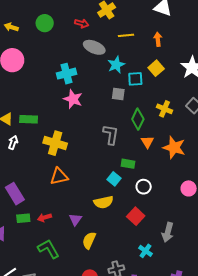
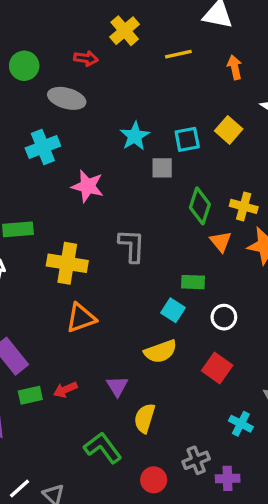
yellow line: (126, 35) -> (178, 54), moved
orange arrow: (158, 39) -> (235, 67), moved
gray ellipse: (94, 47) -> (67, 98), moved
cyan star: (116, 65) -> (135, 136), moved
yellow square: (156, 68) -> (229, 130), moved
cyan cross: (67, 74) -> (43, 147), moved
yellow cross: (164, 109) -> (244, 206), moved
gray L-shape: (111, 135) -> (132, 246), moved
green L-shape: (48, 249) -> (103, 448), moved

